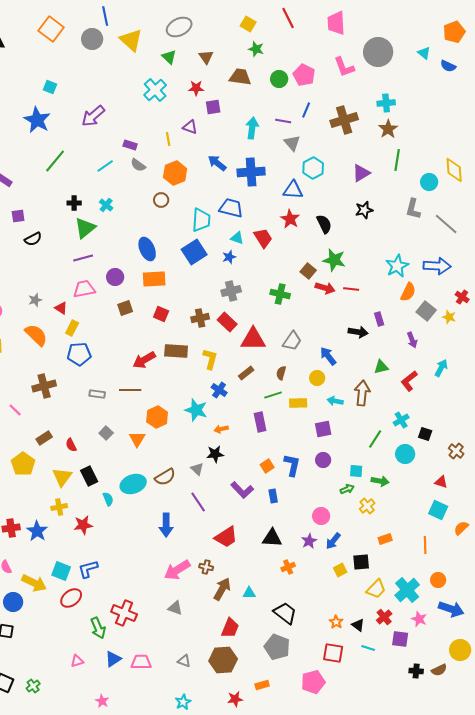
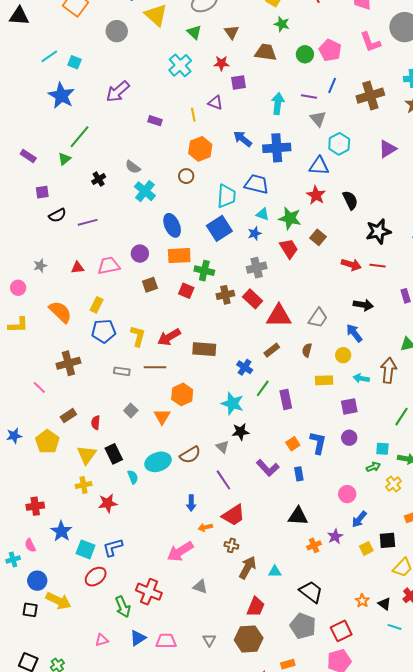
gray circle: (92, 39) -> (117, 31), moved
gray semicircle: (138, 165) -> (133, 167), moved
cyan line: (105, 166) -> (49, 56), moved
black cross: (74, 203) -> (99, 179), turned -32
cyan cross: (106, 205) -> (145, 191), moved, size x1.5
black star: (364, 210) -> (378, 231), moved, size x1.4
green triangle: (85, 228) -> (64, 159), moved, size x0.6
red trapezoid: (263, 238) -> (289, 249), moved
purple line: (83, 258) -> (88, 222), moved
green star: (334, 260) -> (290, 218), moved
brown square: (308, 271) -> (318, 237), moved
green cross: (280, 294) -> (204, 271), moved
gray star: (35, 300) -> (40, 266), moved
red triangle: (61, 308) -> (77, 268), moved, turned -40
black arrow: (358, 332) -> (363, 305), moved
brown rectangle: (176, 351) -> (204, 349), moved
yellow L-shape: (210, 359) -> (138, 336), moved
green line: (273, 395) -> (263, 388), moved, turned -36
cyan star: (196, 410) -> (232, 403), moved
orange arrow: (221, 429) -> (205, 527), moved
red semicircle: (71, 445) -> (96, 423), turned 32
blue arrow: (166, 525) -> (191, 503), size x0.7
blue star: (37, 531) -> (61, 531), moved
red trapezoid: (226, 537) -> (233, 515), moved
purple star: (309, 541) -> (335, 536), moved
pink arrow: (177, 570) -> (180, 551), moved
yellow arrow: (34, 583) -> (58, 601), moved
red square: (333, 653) -> (341, 631), moved, turned -35
gray triangle: (184, 661) -> (209, 640), turned 40

